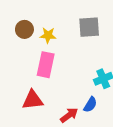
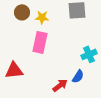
red triangle: (33, 100) -> (14, 70), moved

